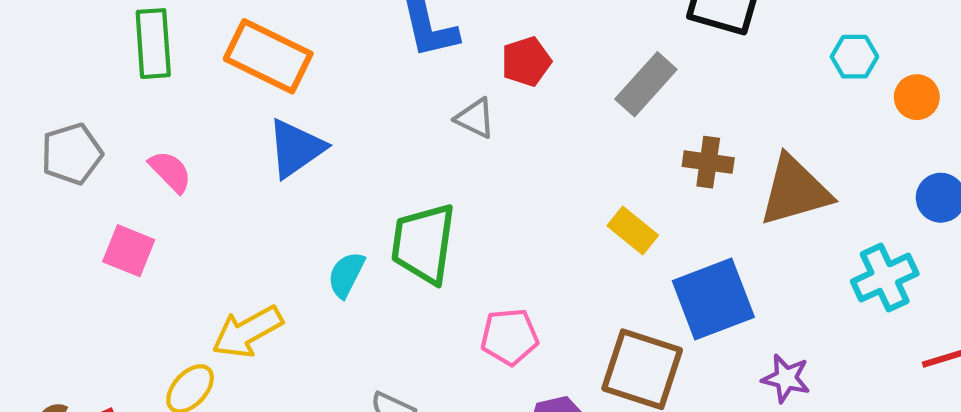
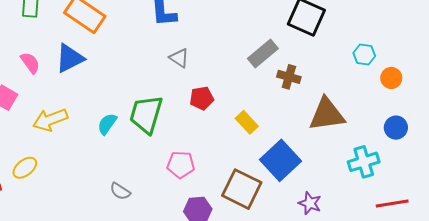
red pentagon: (526, 61) -> (202, 98), moved
blue triangle: (296, 148) -> (70, 58), moved
brown cross: (708, 162) -> (289, 77), moved
blue square: (713, 299) -> (281, 160), turned -30
yellow arrow: (247, 332) -> (50, 120), moved

